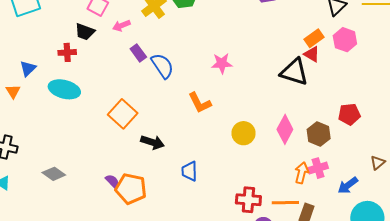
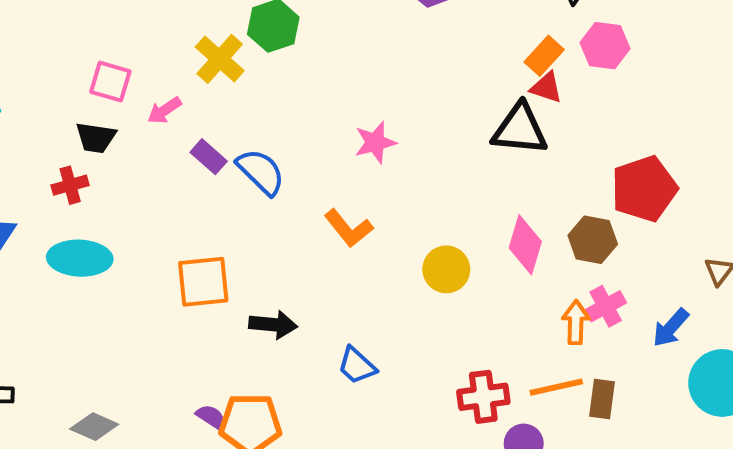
orange square: (123, 114) -> (203, 282), turned -36
red pentagon: (349, 114) -> (644, 189), size x1.5
blue trapezoid: (189, 171) -> (357, 366), turned -35

